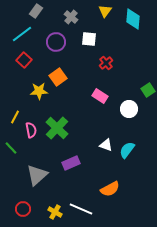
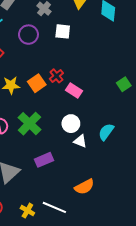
red cross: (106, 63) -> (56, 76), moved
orange square: (58, 77) -> (37, 83), moved
white circle: (129, 109) -> (71, 124), moved
cyan semicircle: (127, 150) -> (106, 132), moved

